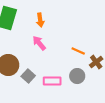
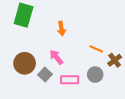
orange arrow: (40, 20) -> (61, 29), moved
pink arrow: (39, 43) -> (56, 57), moved

